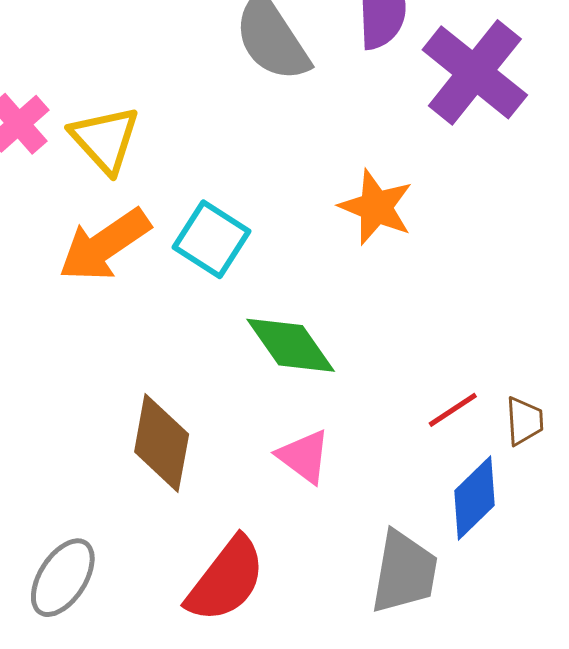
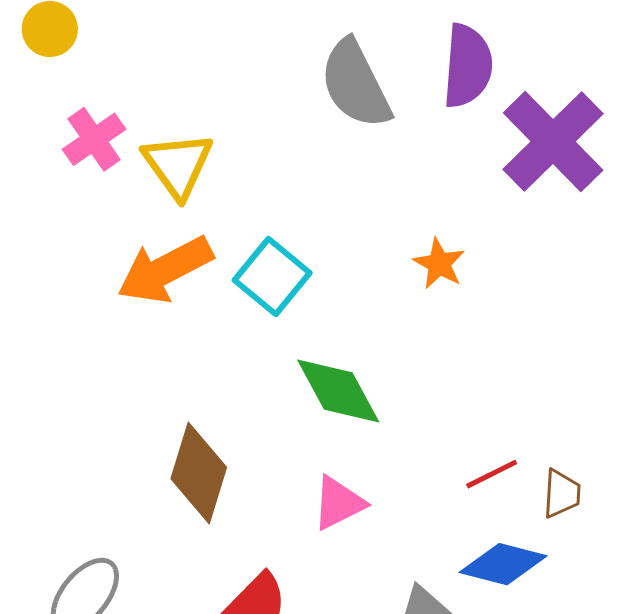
orange star: (376, 207) -> (439, 264), size x0.7
pink triangle: (304, 456) -> (338, 503), turned 50
blue diamond: (475, 498) -> (503, 564), turned 52

